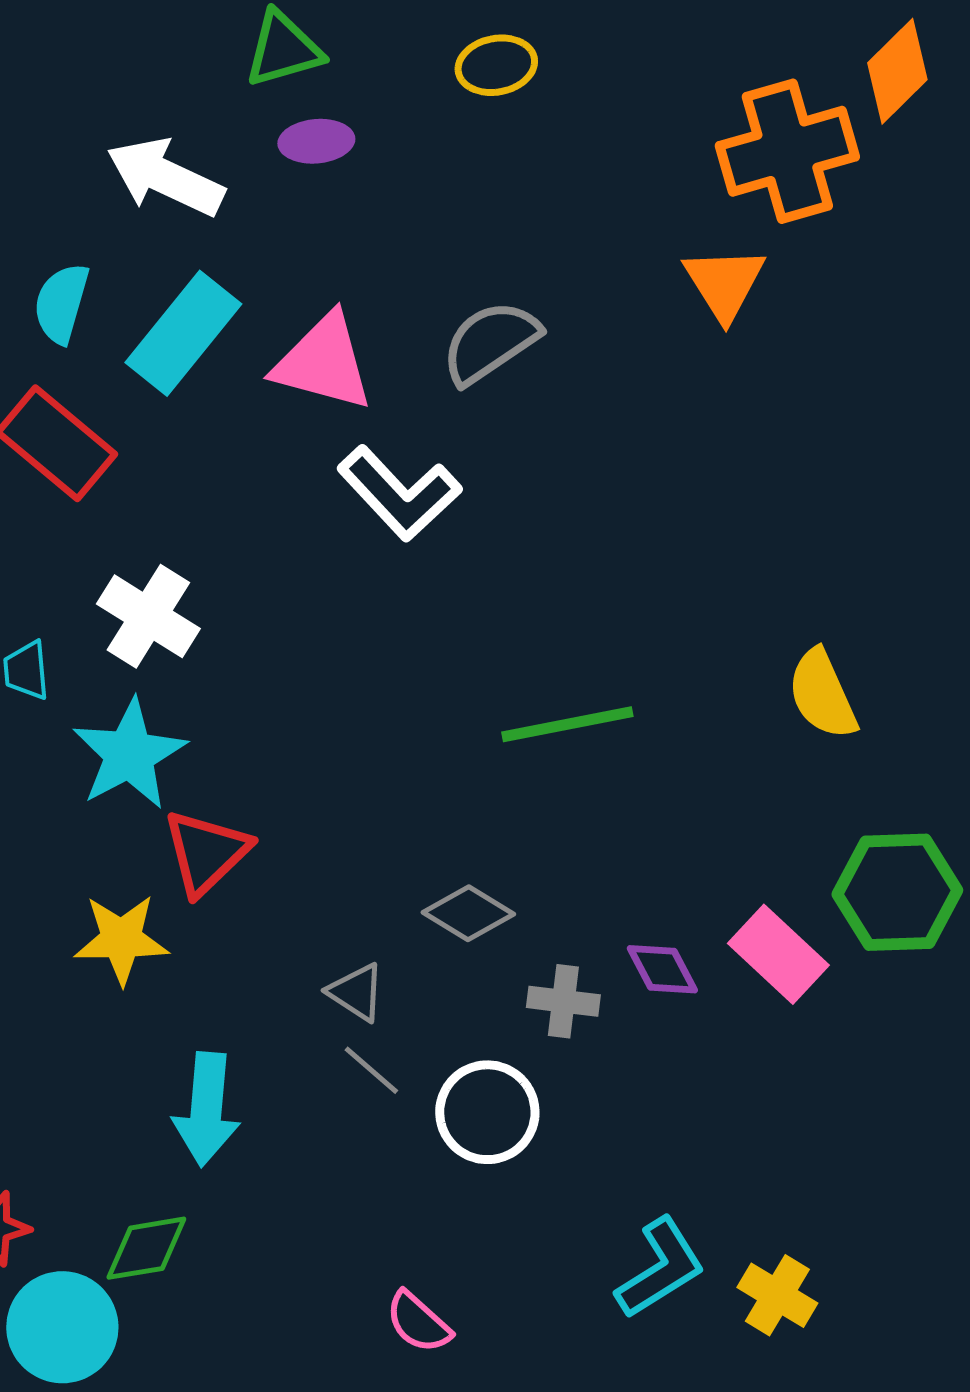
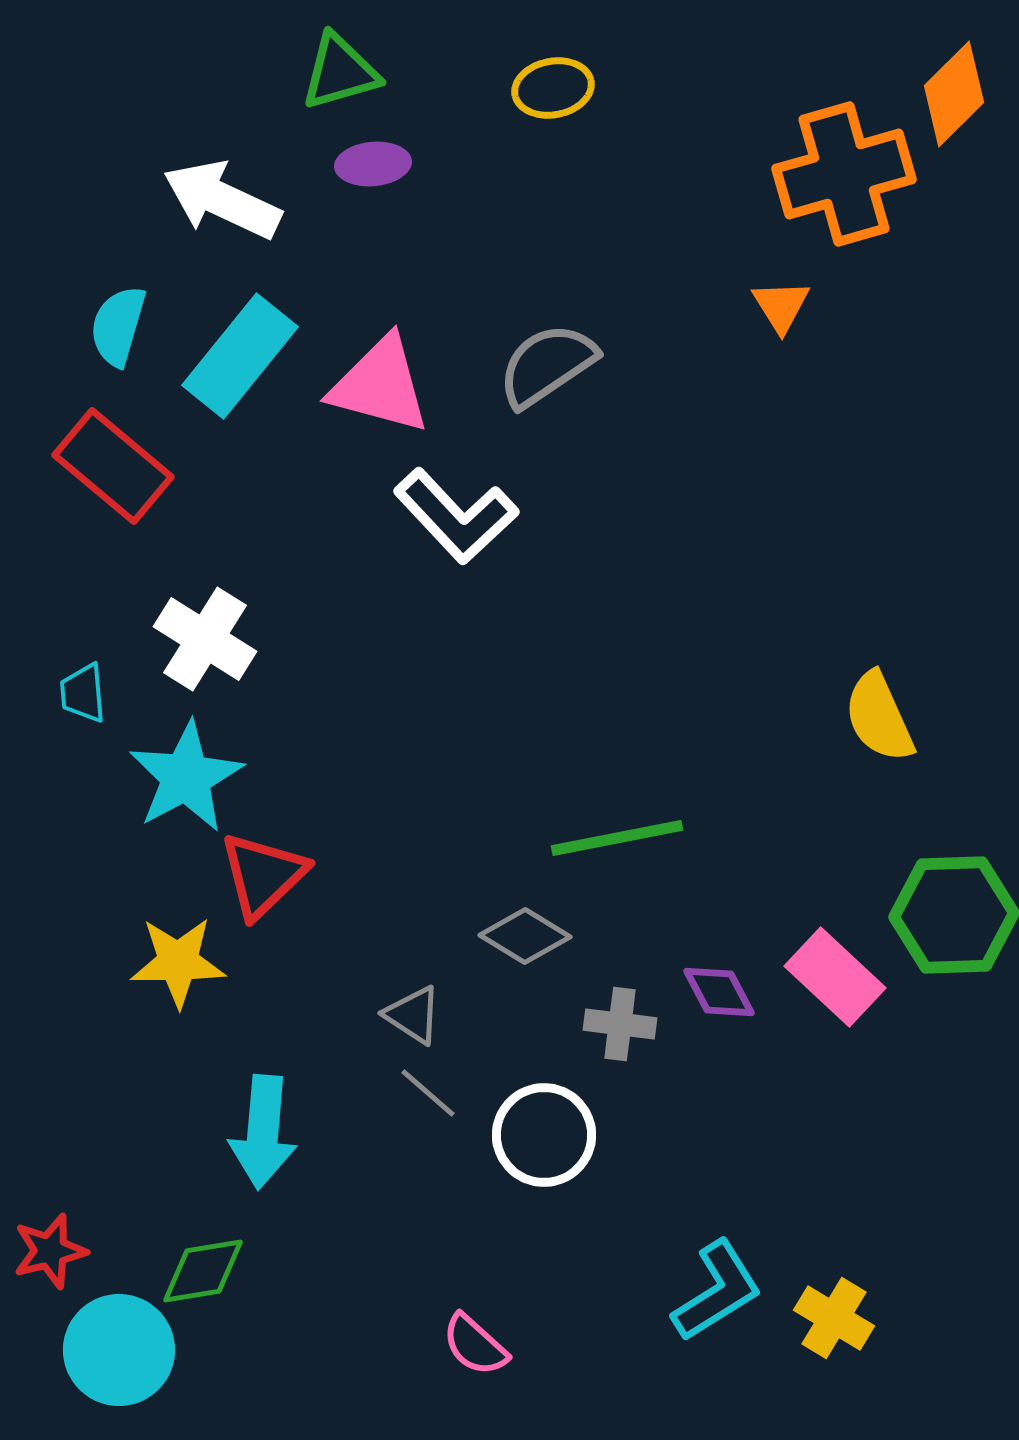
orange triangle: (724, 283) -> (781, 306), size x0.7
green line: (567, 724) -> (617, 838), moved

